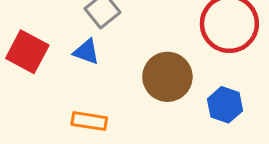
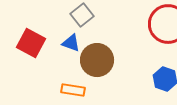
brown circle: (167, 77) -> (97, 60), moved

